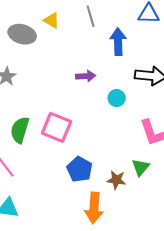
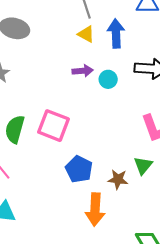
yellow triangle: (52, 20) -> (86, 34), moved
cyan circle: (117, 98) -> (108, 79), moved

